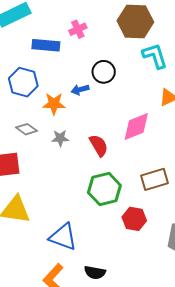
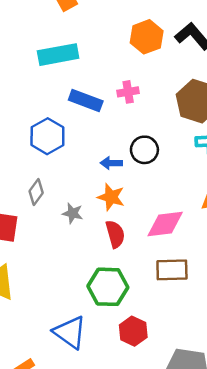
orange star: (54, 104) -> (111, 197), moved
gray diamond: (26, 129) -> (36, 192), turned 75
brown rectangle: (154, 179) -> (172, 270), moved
blue triangle: (63, 237) -> (70, 332), moved

